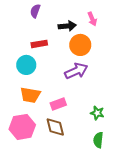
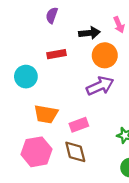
cyan circle: (26, 65) -> (26, 77), moved

